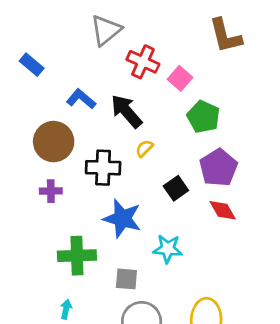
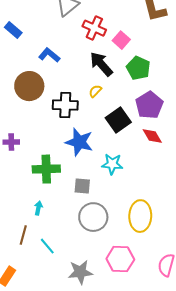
black arrow: (126, 111) -> (101, 64), moved
black square: (176, 188) -> (118, 120), size x1.4
purple cross: (51, 191) -> (11, 142), moved

